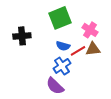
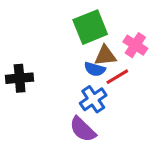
black cross: (22, 36) -> (20, 78), moved
brown triangle: (93, 49) -> (105, 56), moved

